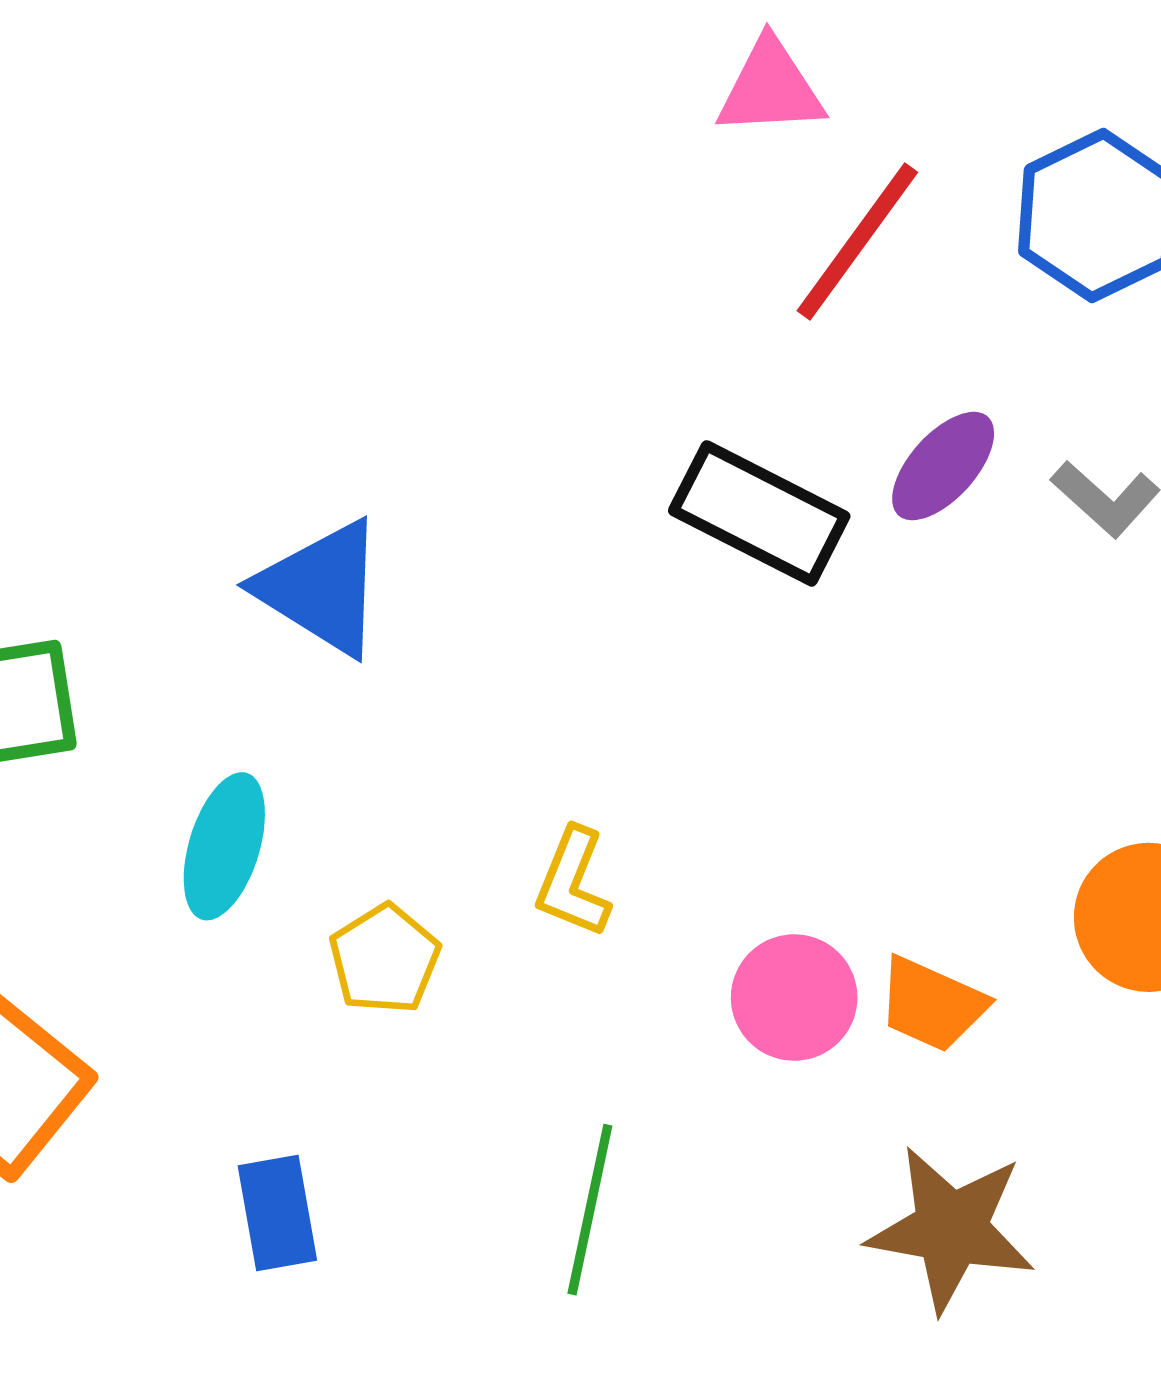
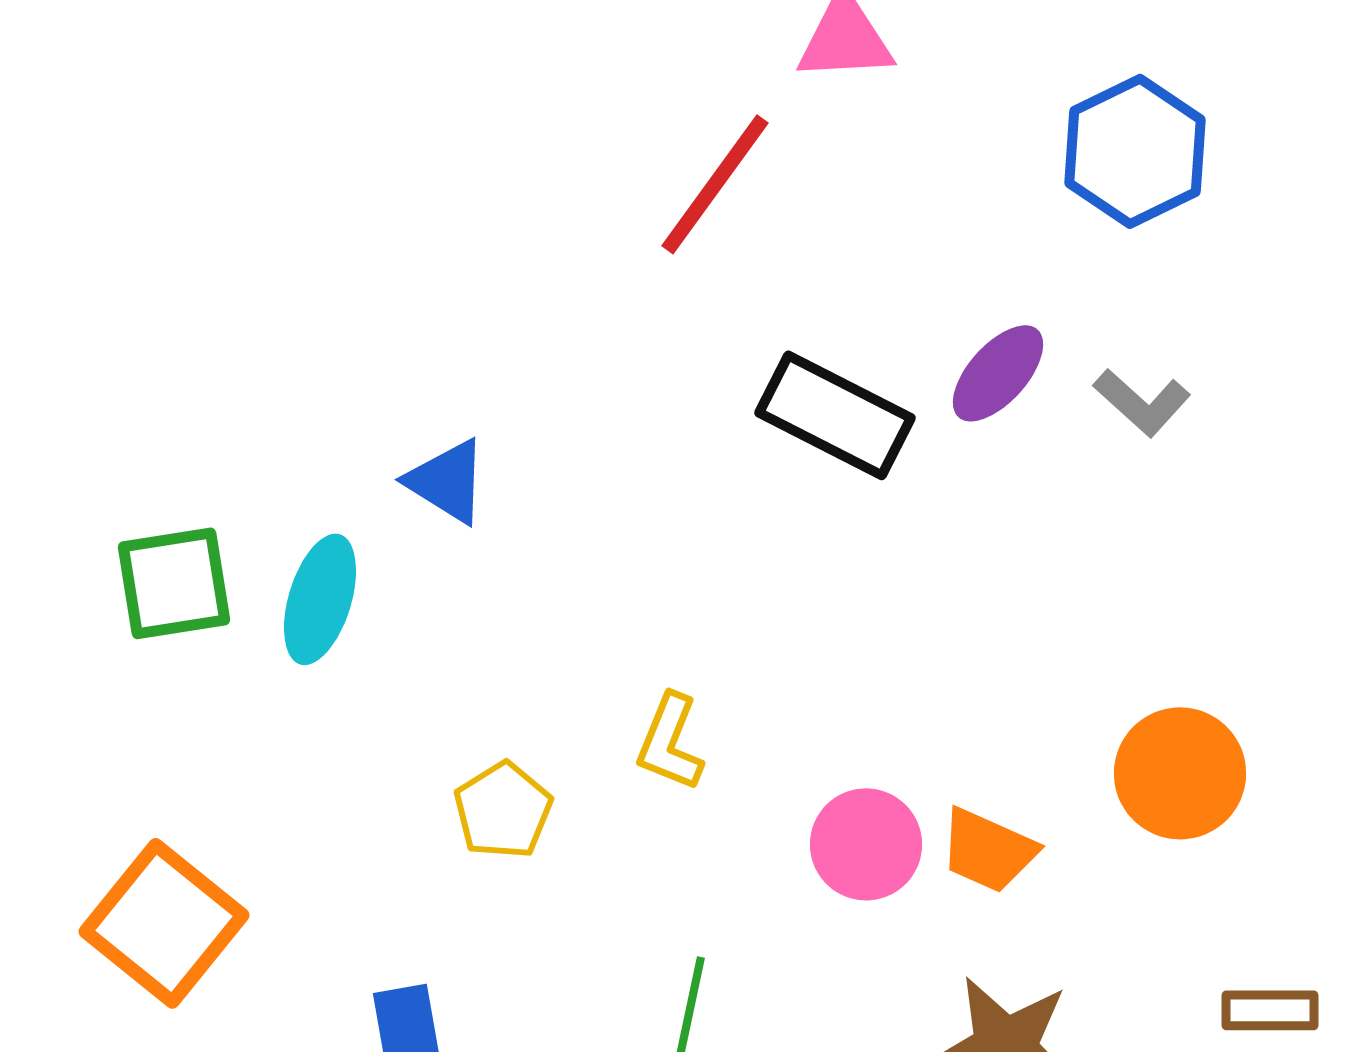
red line: (857, 241) -> (715, 184), moved
blue triangle: (321, 588) -> (447, 481), size x0.7
cyan ellipse: (224, 846) -> (320, 599), moved

